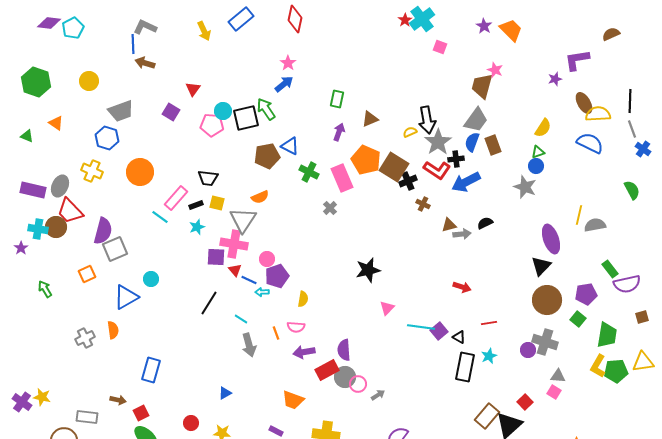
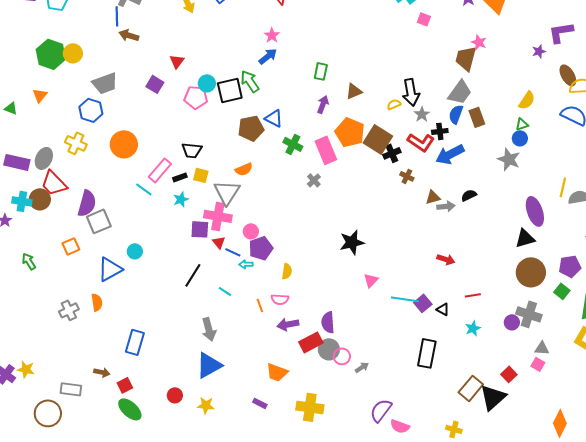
green hexagon: (36, 82) -> (51, 54), moved
orange triangle: (56, 123) -> (40, 95), turned 35
gray star: (438, 142) -> (422, 114), size x0.6
black triangle: (541, 266) -> (525, 238), turned 30
gray arrow: (249, 345) -> (209, 329), moved
black rectangle: (465, 367) -> (427, 353), moved
blue triangle: (225, 393) -> (209, 365), size x2.0

